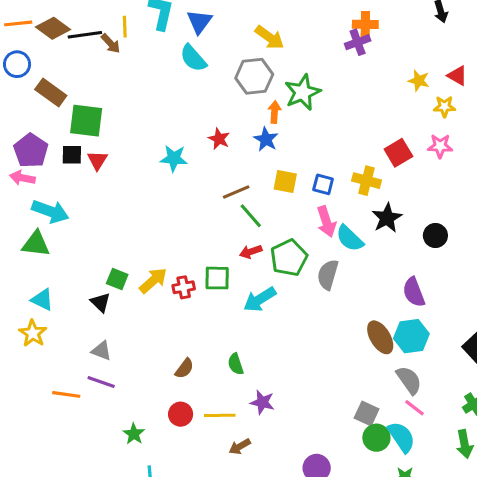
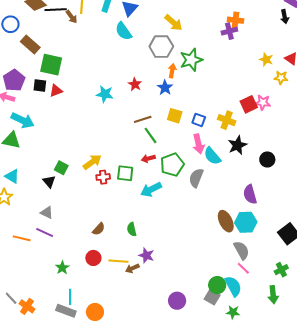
pink star: (440, 146) -> (263, 102), moved
red triangle: (97, 160) -> (56, 91), turned 32
yellow arrow: (153, 281) -> (92, 162), moved
gray square: (367, 414) -> (212, 297), moved
brown arrow: (240, 447) -> (132, 268), moved

